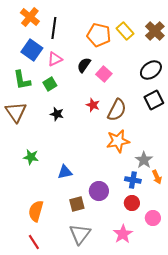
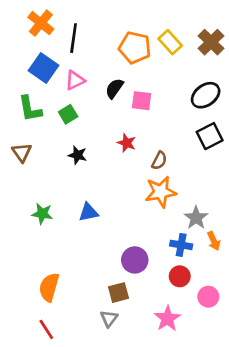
pink square: (104, 74) -> (142, 101), turned -35
brown semicircle: (117, 110) -> (159, 161), moved, size x0.6
brown triangle: (16, 112) -> (22, 152), size x0.7
blue triangle: (65, 172) -> (88, 212), moved
brown square: (77, 204) -> (118, 293), moved
gray triangle: (80, 234) -> (109, 318), size x0.6

